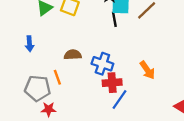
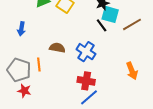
black line: (114, 19) -> (102, 25), turned -40
blue cross: (102, 64) -> (86, 52), moved
orange arrow: (147, 70) -> (132, 71), moved

